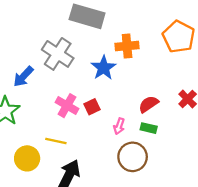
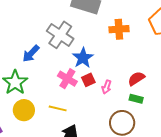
blue star: (104, 68) -> (83, 58), moved
pink arrow: (119, 126) -> (107, 87), moved
yellow circle: (27, 158) -> (24, 110), moved

